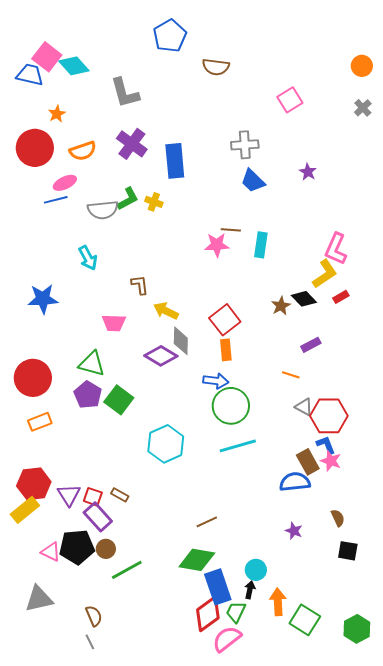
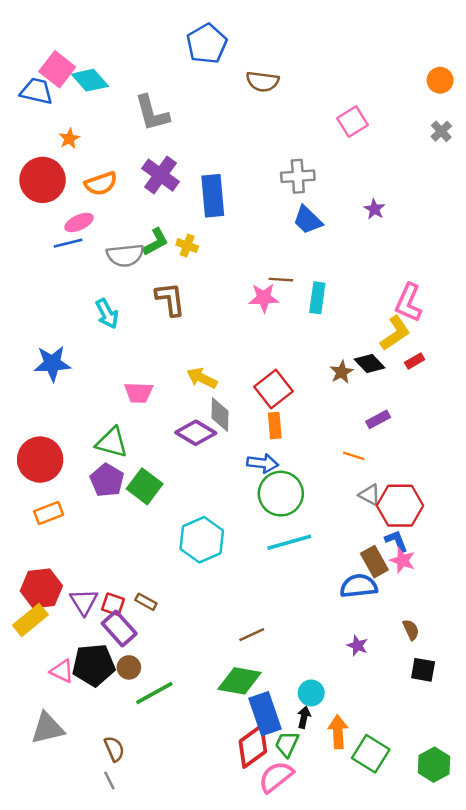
brown L-shape: (140, 285) -> (170, 299), moved, size x1.4

